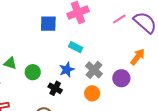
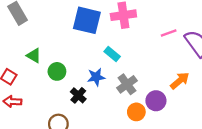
blue square: (48, 24) -> (87, 20), size x1.4
orange circle: (92, 93) -> (136, 112), moved

